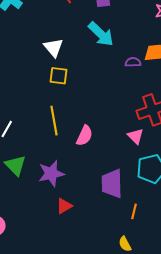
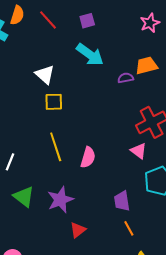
purple trapezoid: (112, 184) -> (122, 201), size x0.7
orange line: (134, 211) -> (129, 228), moved, turned -35

